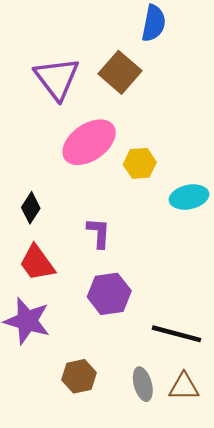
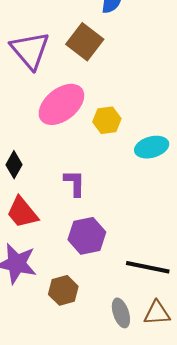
brown hexagon: (79, 376) -> (63, 290), moved

